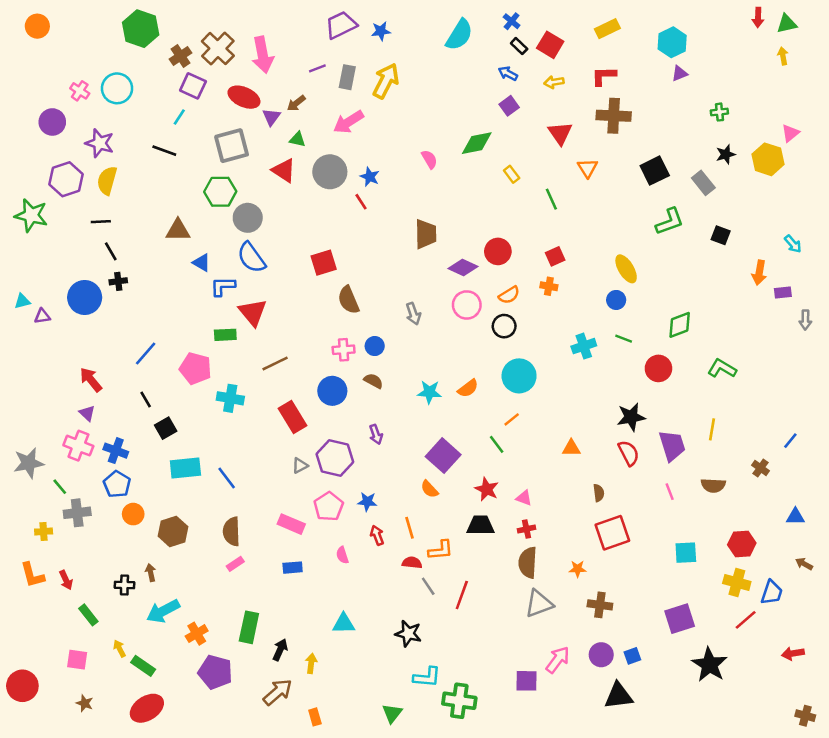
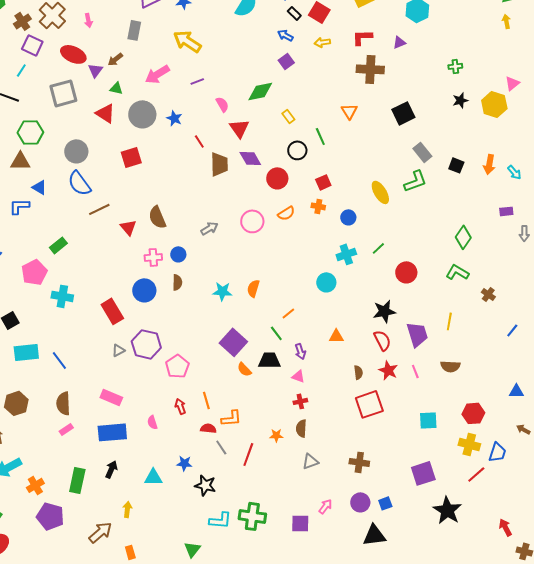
pink arrow: (263, 55) -> (88, 20), size x0.5
purple line: (317, 68) -> (197, 81), moved
purple triangle: (680, 73) -> (399, 42), moved
gray rectangle: (347, 77) -> (134, 30), moved
yellow arrow: (386, 81) -> (187, 41), turned -84
red triangle: (560, 133) -> (239, 128), moved
gray rectangle: (703, 183) -> (422, 152), moved
green hexagon: (220, 192) -> (30, 132), moved
red line: (361, 202) -> (199, 141), moved
green L-shape: (670, 222) -> (415, 181), moved
red square: (324, 263) -> (131, 157), moved
purple diamond: (463, 268) -> (250, 158), moved, turned 35
orange arrow: (759, 273) -> (489, 164), moved
blue L-shape: (223, 286) -> (19, 206), moved
blue circle: (616, 300) -> (348, 217), moved
red triangle: (253, 312) -> (128, 227), moved, size x0.7
gray arrow: (413, 314) -> (209, 228), turned -102
green diamond: (680, 325) -> (463, 237), moved, turned -35
black circle: (504, 326) -> (297, 150), moved
green rectangle: (225, 335) -> (58, 245), turned -36
green line: (624, 339) -> (378, 248), turned -64
brown line: (275, 363) -> (99, 209), moved
pink pentagon: (195, 368) -> (34, 272), turned 30
cyan circle: (519, 376) -> (326, 282), moved, size x0.7
brown semicircle: (373, 381) -> (177, 282), turned 63
orange semicircle: (468, 388) -> (253, 288), turned 144
purple arrow: (376, 434) -> (300, 351), moved
brown cross: (761, 468) -> (488, 294), moved
orange semicircle: (429, 489) -> (244, 369), moved
red star: (487, 489) -> (388, 370), moved
blue star: (367, 502) -> (184, 463), moved
pink pentagon: (329, 507) -> (177, 366), moved
black trapezoid: (480, 525) -> (269, 360), moved
brown semicircle: (528, 563) -> (301, 428), size x0.7
blue rectangle: (293, 568) -> (112, 432), size x1.8
orange star: (578, 569) -> (276, 435), moved
gray triangle: (539, 604) -> (310, 461), size x0.7
black arrow: (280, 650) -> (111, 469), moved
red arrow: (793, 653) -> (505, 527), moved, turned 72
pink arrow: (558, 660) -> (325, 506), size x0.7
green cross: (459, 701) -> (252, 516), moved

